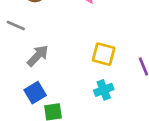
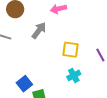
gray arrow: (38, 56) -> (39, 30), moved

